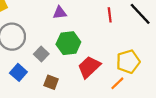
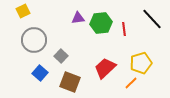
red line: (110, 15) -> (124, 29), moved
green hexagon: (68, 43) -> (101, 23), moved
brown square: (51, 82) -> (70, 82), size x1.5

